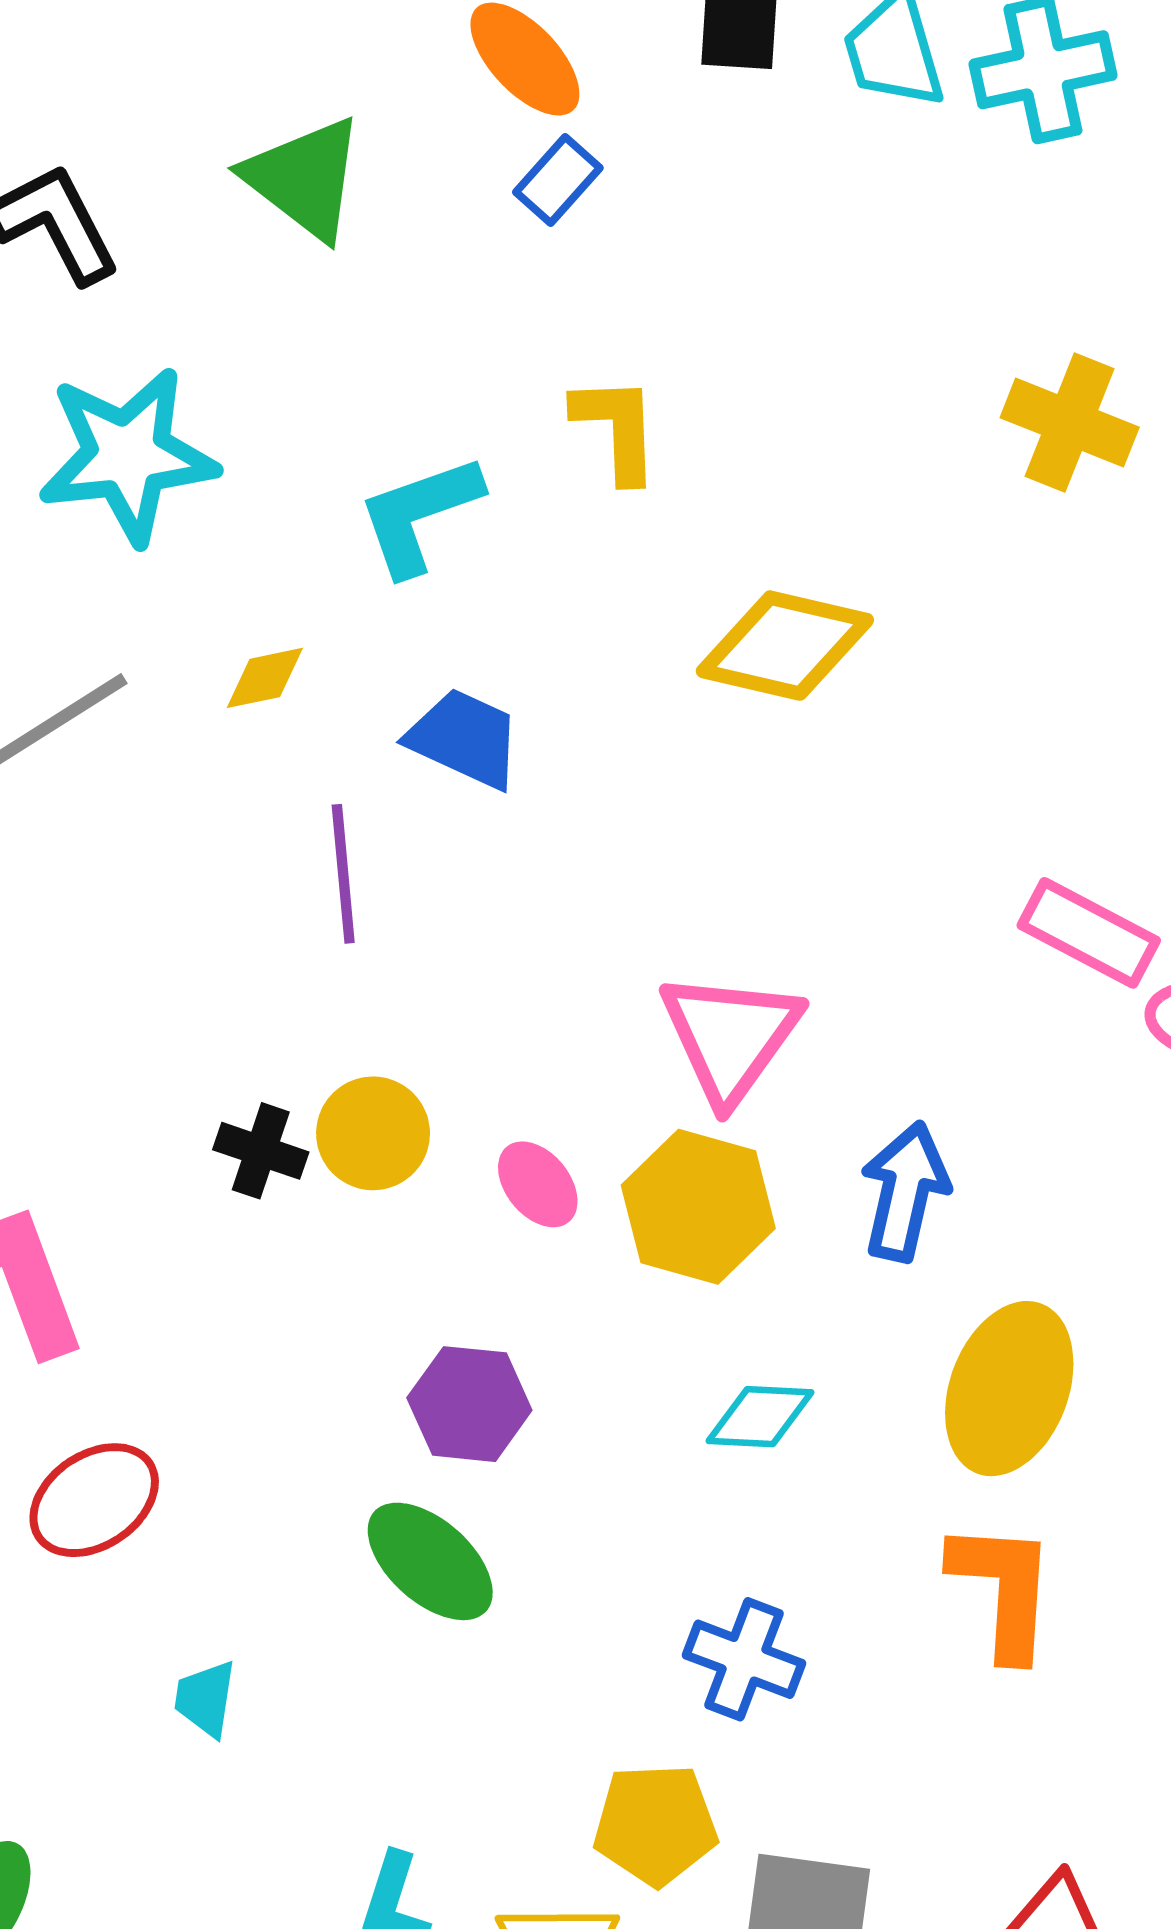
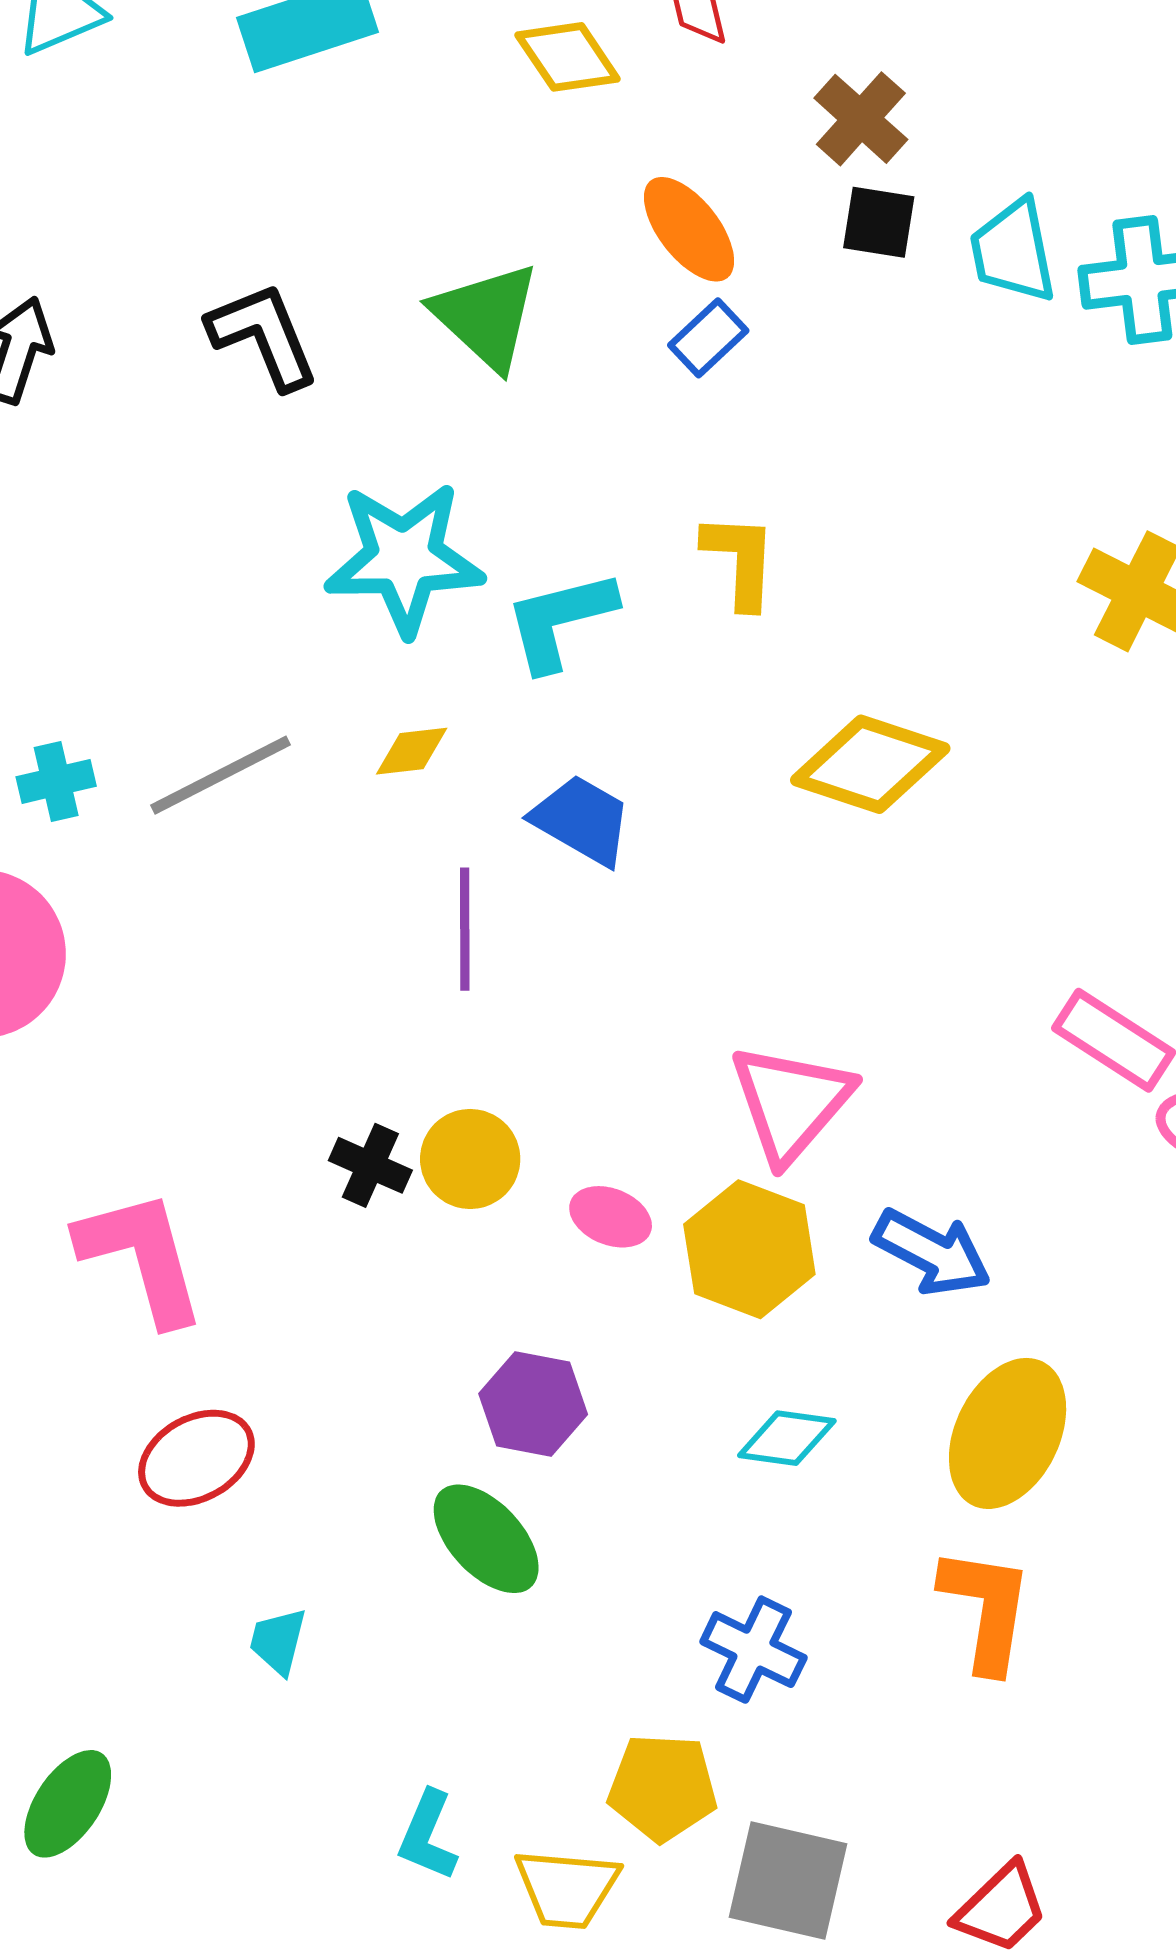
cyan star: (128, 455) -> (404, 558), moved
pink ellipse: (538, 1184) -> (611, 1217), turned -34
blue arrow: (905, 1191) -> (932, 1252), turned 100

